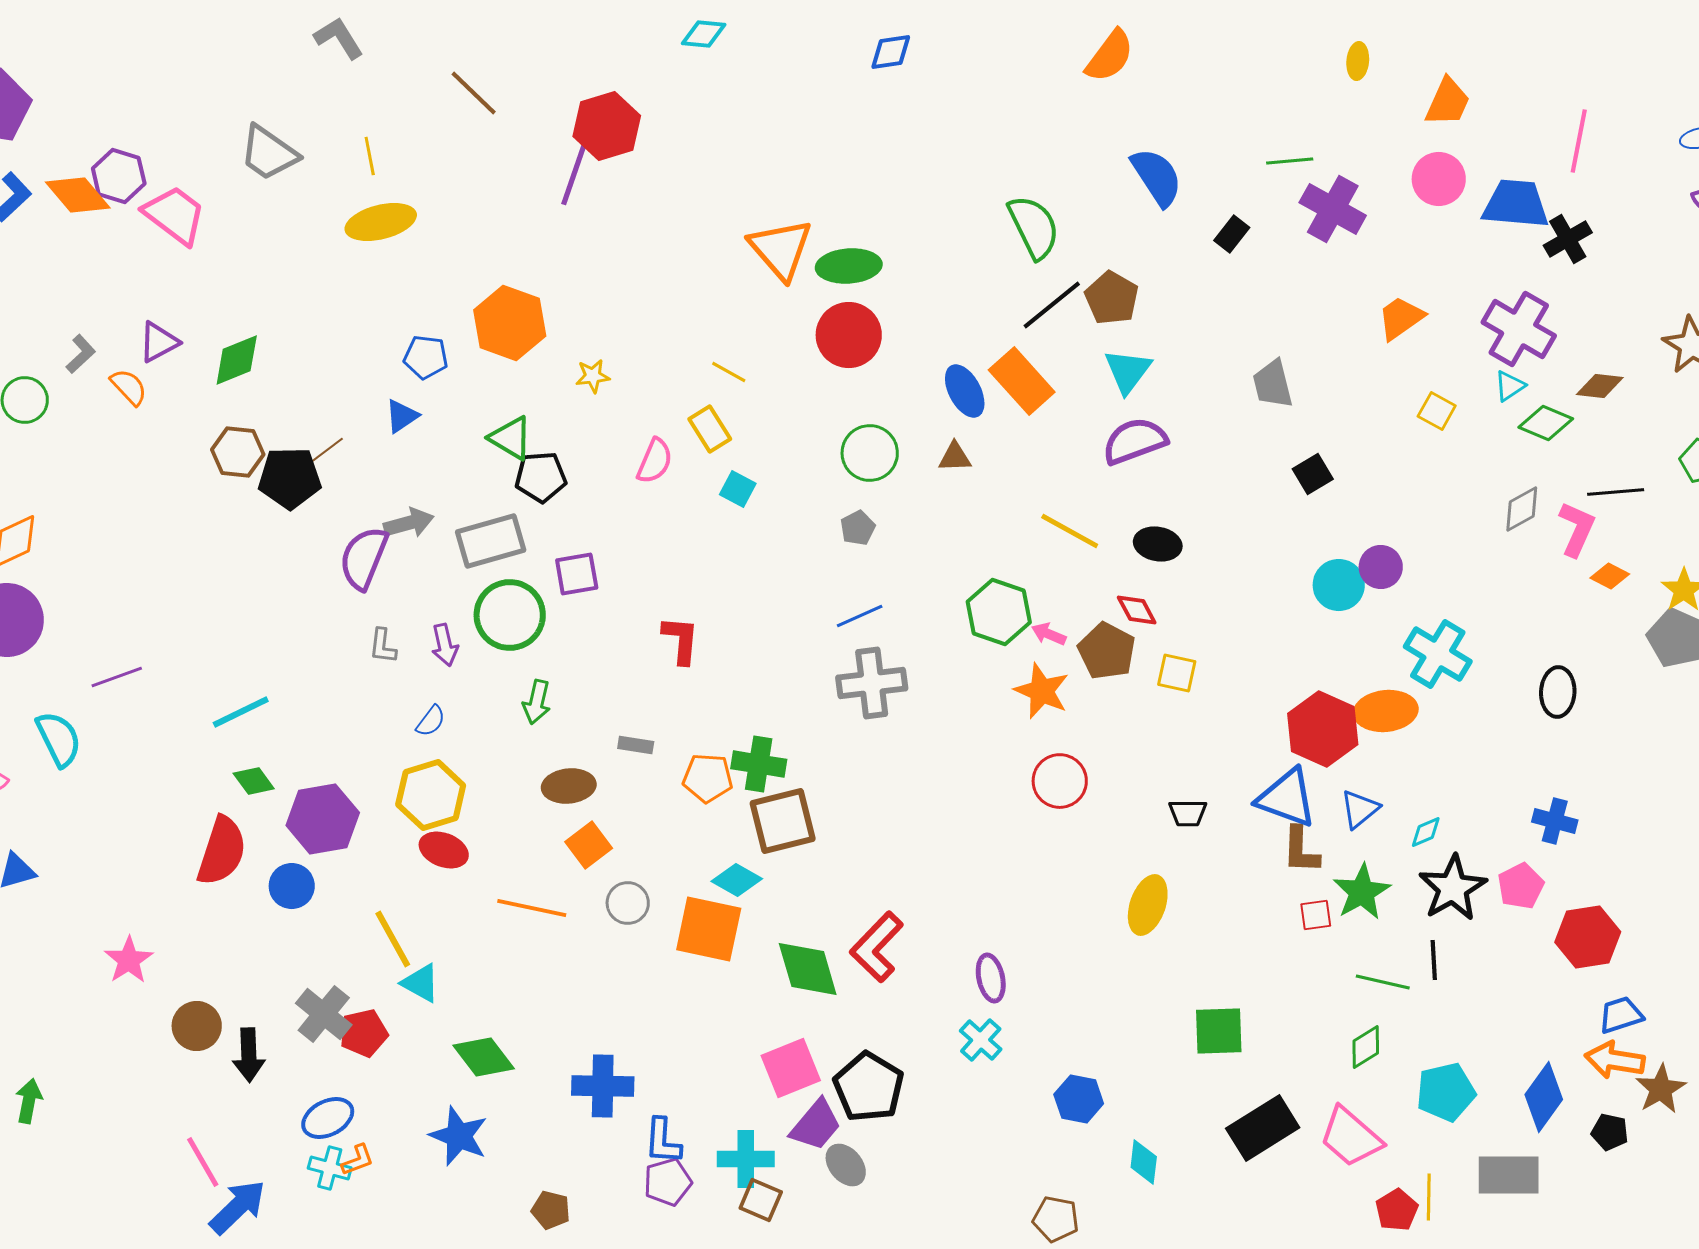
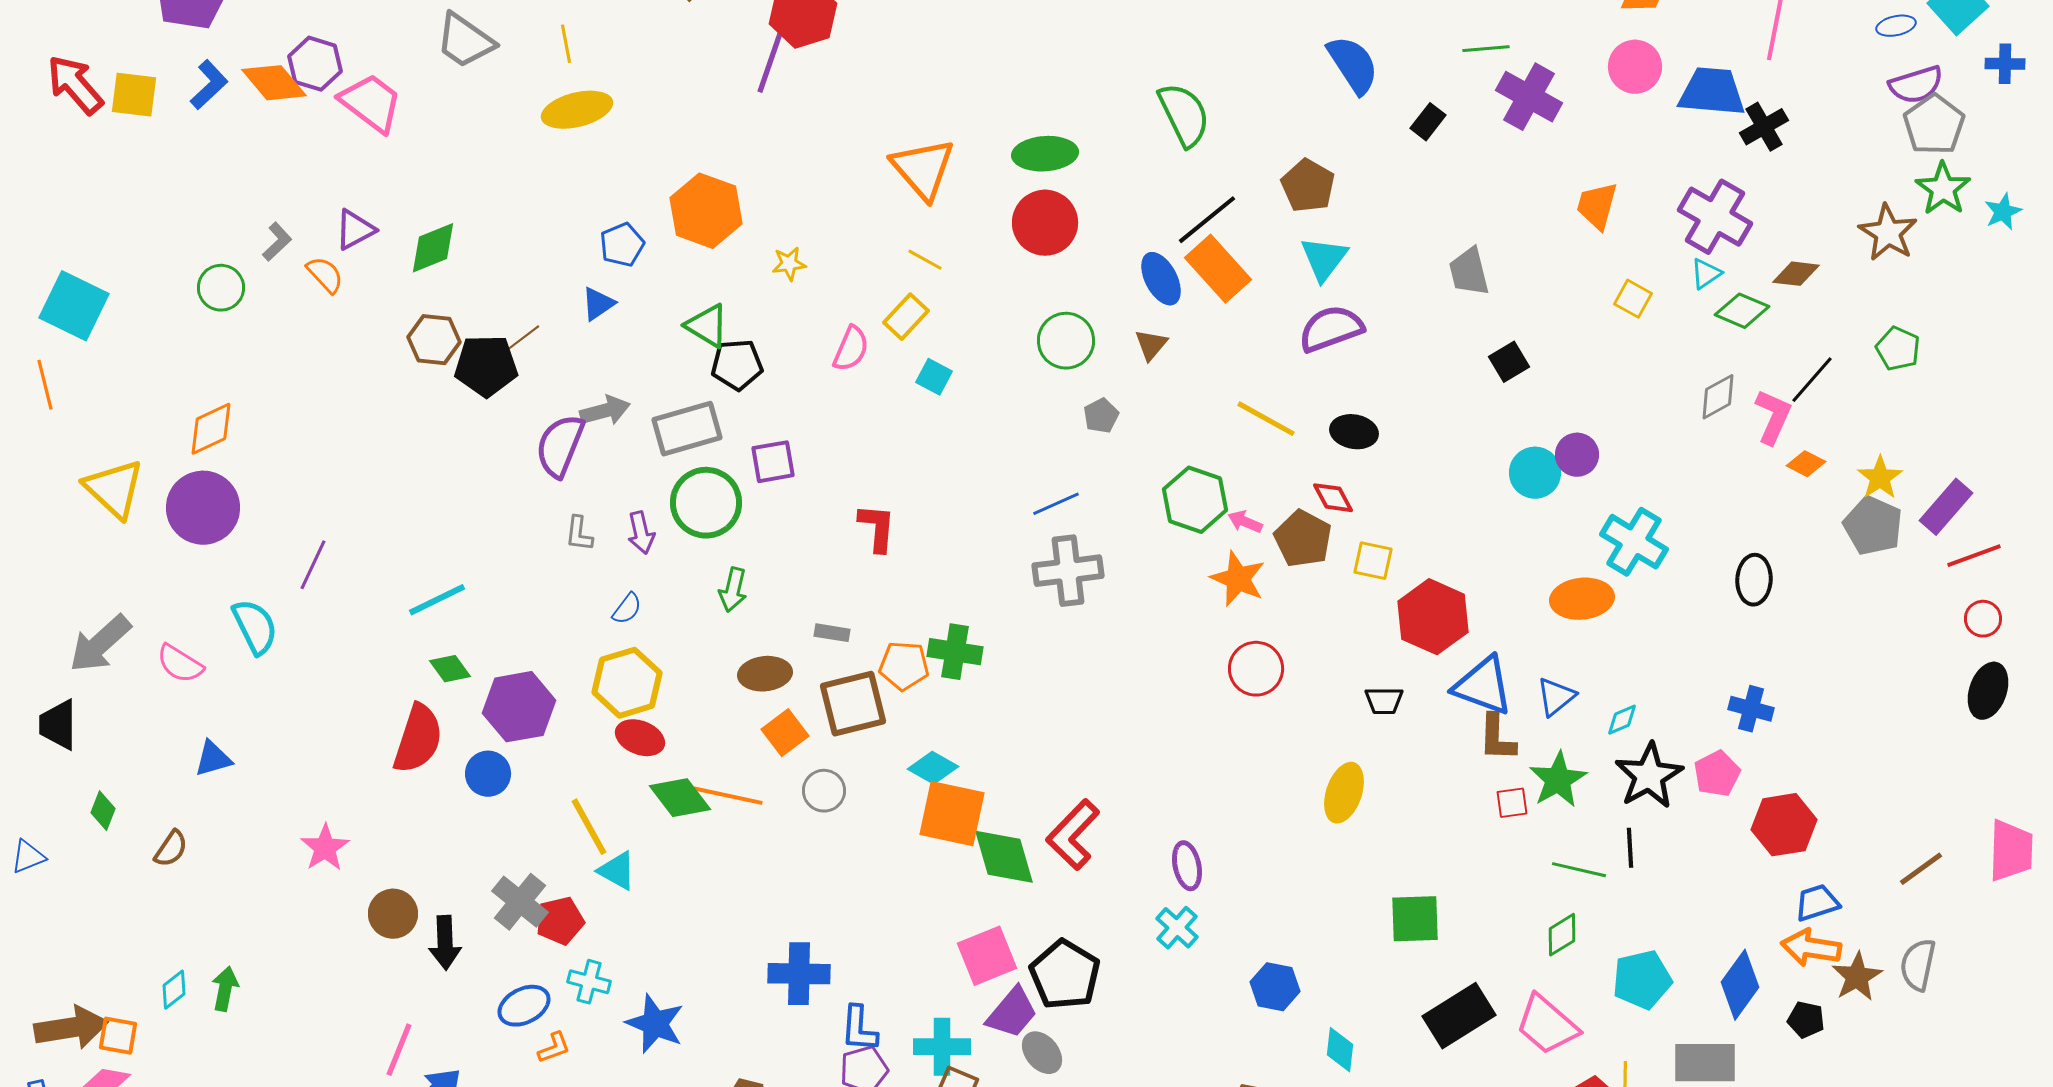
green semicircle: (1034, 227) -> (1184, 115), moved
orange triangle: (781, 249) -> (923, 169), moved
black line: (1052, 305) -> (1207, 220), moved
orange trapezoid: (1401, 318) -> (1597, 206), turned -40
blue pentagon: (426, 357) -> (622, 245), turned -30
yellow rectangle: (710, 429) -> (906, 317), turned 75
brown triangle: (955, 457) -> (1151, 345), turned -48
black line: (1616, 492) -> (1812, 380), turned -44
gray pentagon: (858, 528) -> (1101, 416), moved
purple line: (117, 677) -> (313, 565), turned -45
red hexagon: (1323, 729) -> (1433, 617), moved
brown square: (783, 821) -> (853, 704), moved
orange square: (709, 929) -> (952, 814), moved
green diamond: (484, 1057) -> (680, 798), moved
pink line: (203, 1162) -> (399, 1050), turned 52
cyan cross: (330, 1168) -> (589, 982), moved

